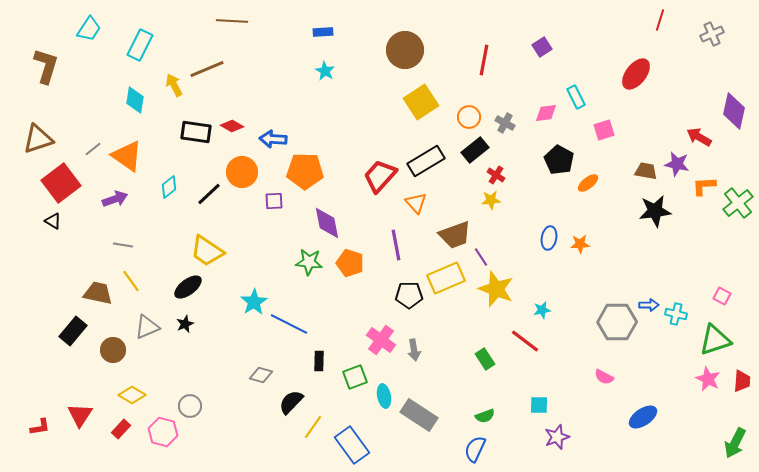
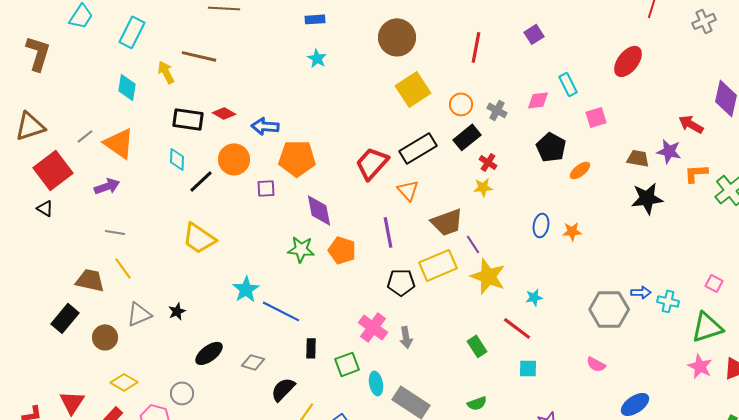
brown line: (207, 69) -> (199, 56), turned 36
cyan diamond: (169, 187) -> (177, 159), moved, turned -50
black ellipse: (188, 287) -> (209, 353), moved
cyan square: (539, 405) -> (528, 368), moved

